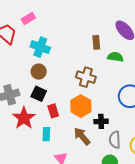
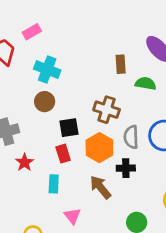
black square: (39, 94) -> (69, 128), moved, turned -35
red star: (24, 118) -> (24, 162), size x0.6
gray semicircle: (115, 140) -> (131, 137), moved

